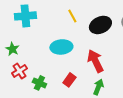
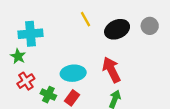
cyan cross: (25, 16) -> (30, 34), moved
cyan ellipse: (61, 47) -> (73, 73), moved
red rectangle: (69, 80) -> (72, 98), moved

